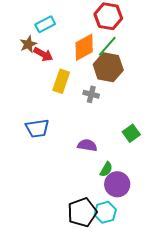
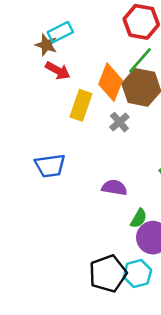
brown star: (28, 44) -> (46, 45), moved, turned -30
orange diamond: (84, 47) -> (110, 82), moved, turned -40
gray cross: (91, 94) -> (119, 122), turned 35

